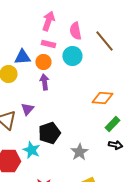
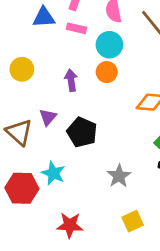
blue triangle: (22, 57) -> (44, 17), moved
orange circle: (43, 62) -> (107, 72), moved
black pentagon: (49, 133) -> (82, 132), moved, turned -30

